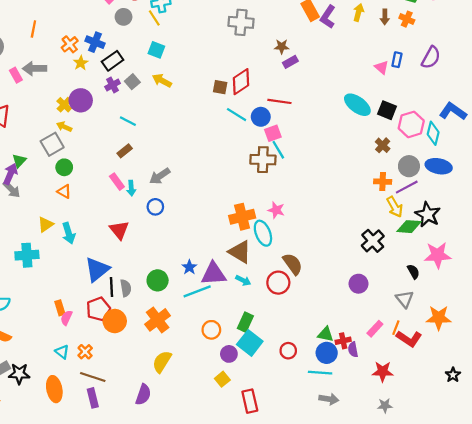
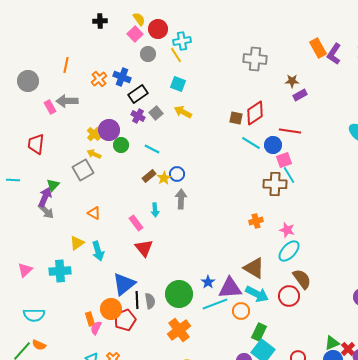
yellow star: (81, 63) -> (164, 178), moved
purple cross: (113, 85) -> (138, 116), turned -32
green circle: (64, 167) -> (121, 145), moved
gray arrow: (160, 176) -> (181, 199), turned 126
pink rectangle: (117, 182) -> (136, 223), moved
blue circle: (155, 207) -> (177, 174), moved
orange cross: (242, 217) -> (256, 221), moved, size x0.6
cyan ellipse: (263, 233) -> (289, 251), moved, turned 65
green circle: (158, 280) -> (179, 294), size x1.4
cyan arrow: (243, 280) -> (257, 294), size x1.6
orange circle: (115, 321) -> (111, 309), moved
orange circle: (211, 330) -> (241, 311), moved
green triangle: (326, 334) -> (332, 343), turned -35
red cross: (343, 341) -> (348, 349), turned -32

